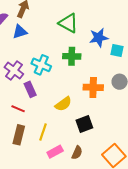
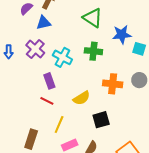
purple cross: (14, 71) -> (35, 49), moved
red line: (18, 109) -> (47, 101), moved
brown rectangle: (19, 135) -> (31, 139), moved

